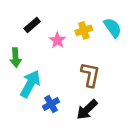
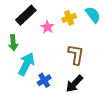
black rectangle: (32, 25) -> (26, 15), size x1.5

